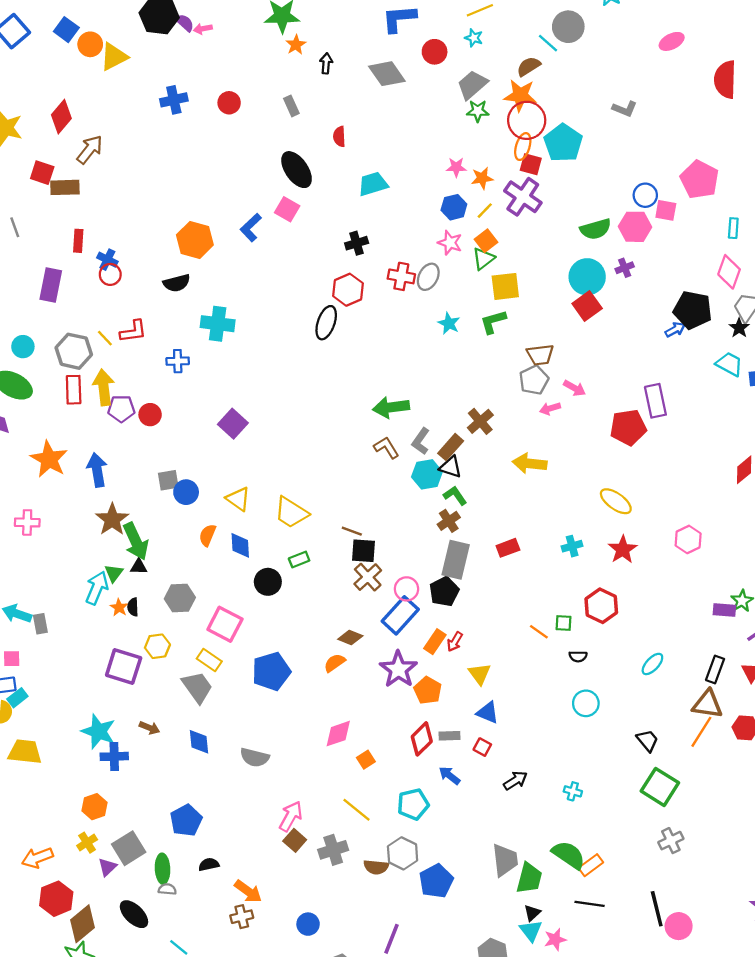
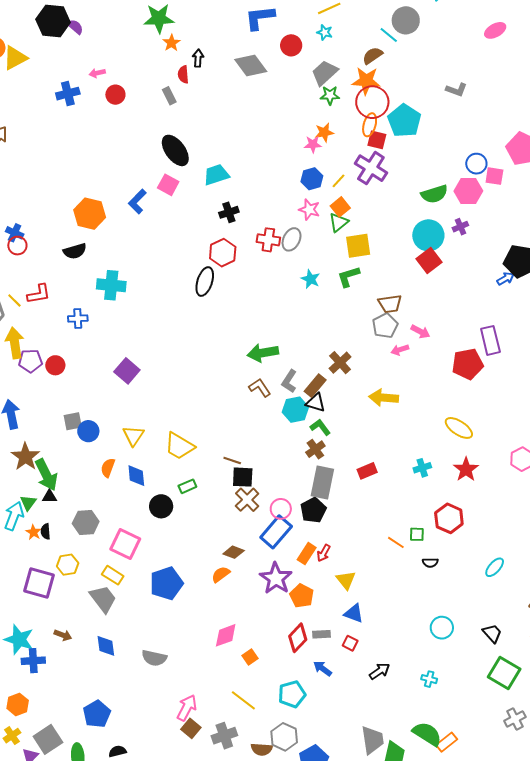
pink arrow: (203, 29) -> (97, 73), moved
red semicircle: (339, 137) -> (183, 74), moved
orange star: (482, 178) -> (324, 132), moved
cyan trapezoid: (373, 184) -> (216, 175), moved
yellow triangle: (238, 499) -> (133, 436), turned 30
cyan circle: (586, 703) -> (442, 628), moved

